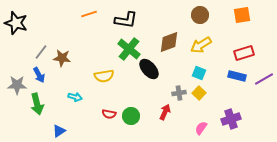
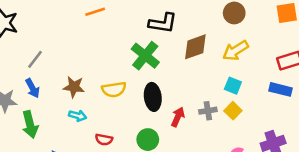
black L-shape: (126, 20) -> (163, 23), moved
brown star: (62, 58) -> (74, 87), moved
black ellipse: (149, 69) -> (153, 97), moved, turned 35
red arrow: (165, 112) -> (178, 117), moved
red semicircle: (109, 114) -> (104, 140), moved

